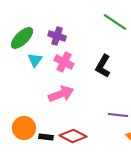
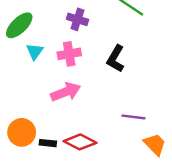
purple cross: (57, 36) -> (78, 19), moved
pink cross: (64, 62) -> (69, 54), turned -36

